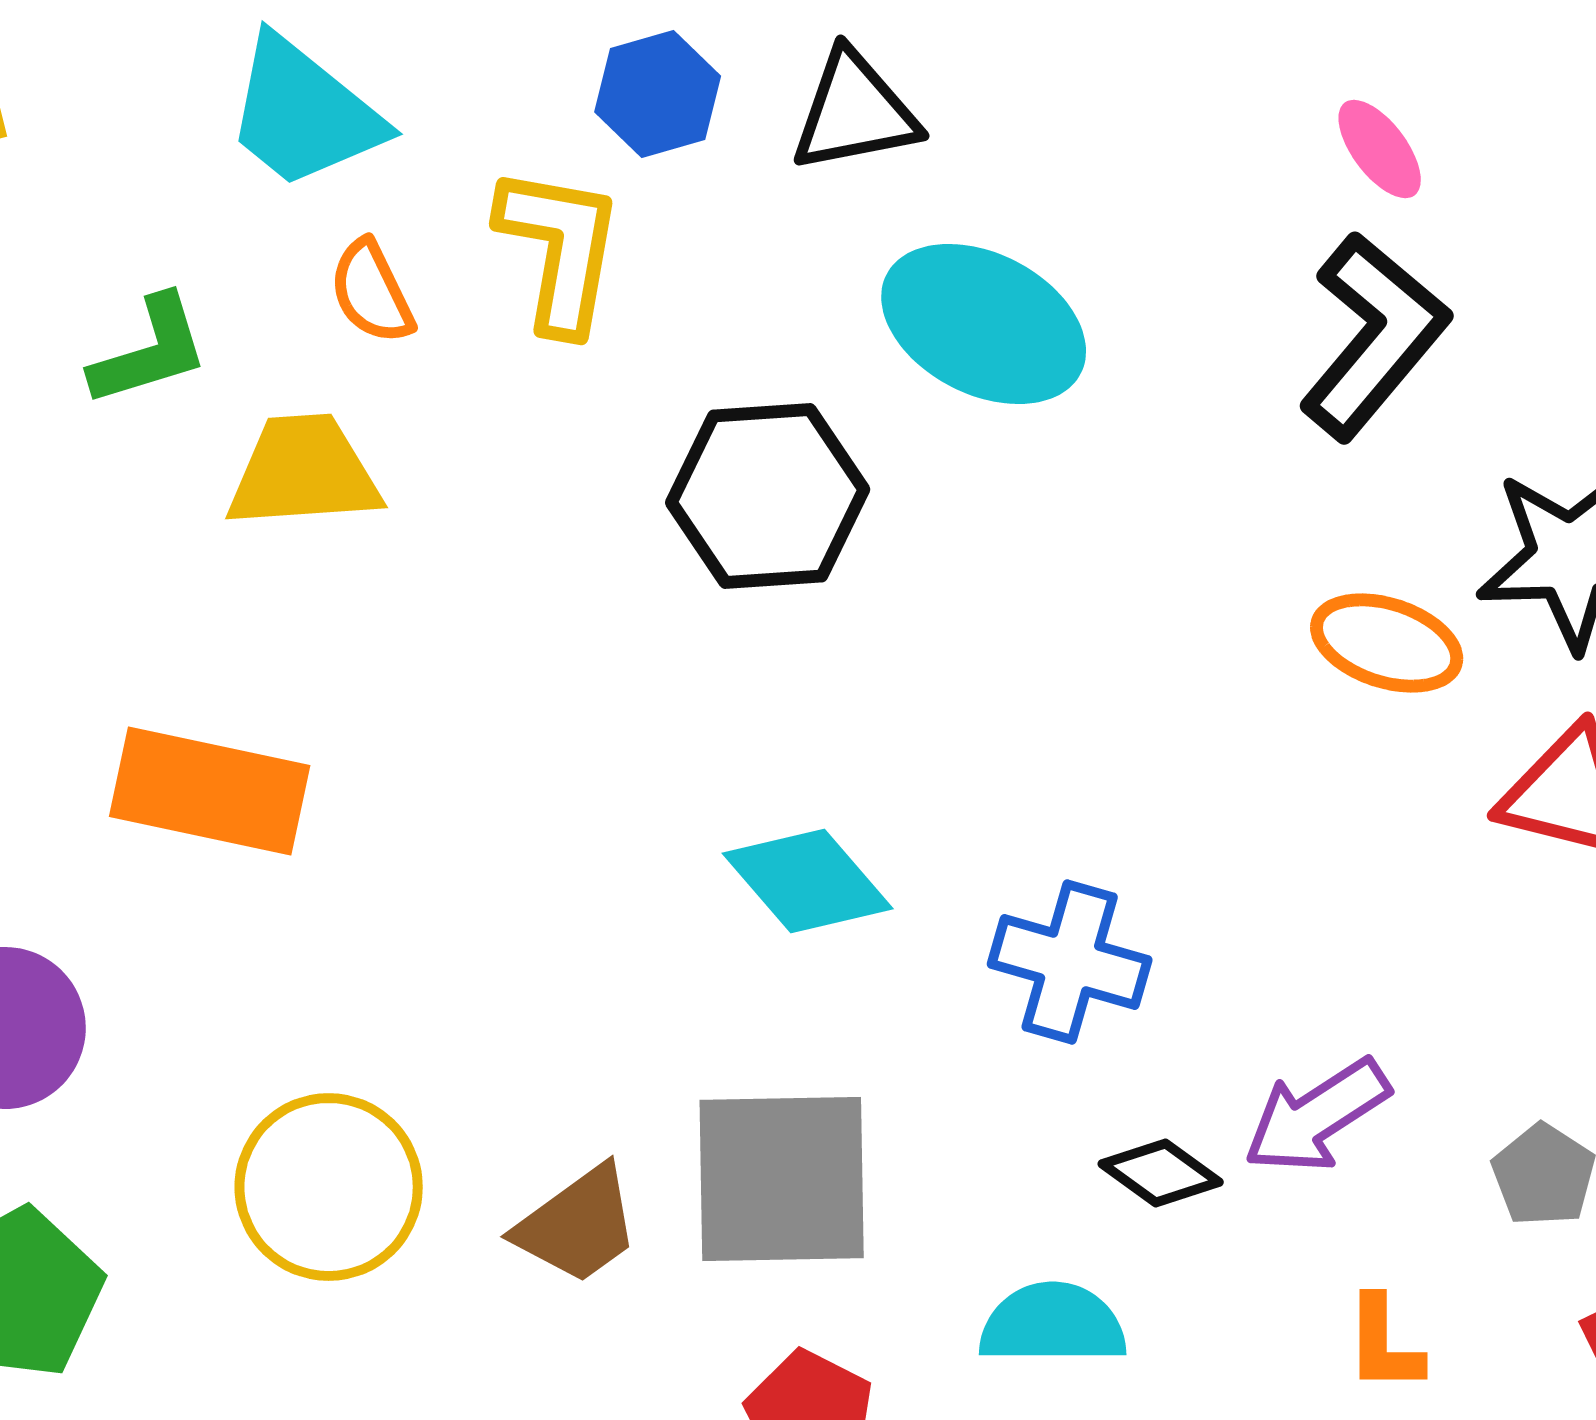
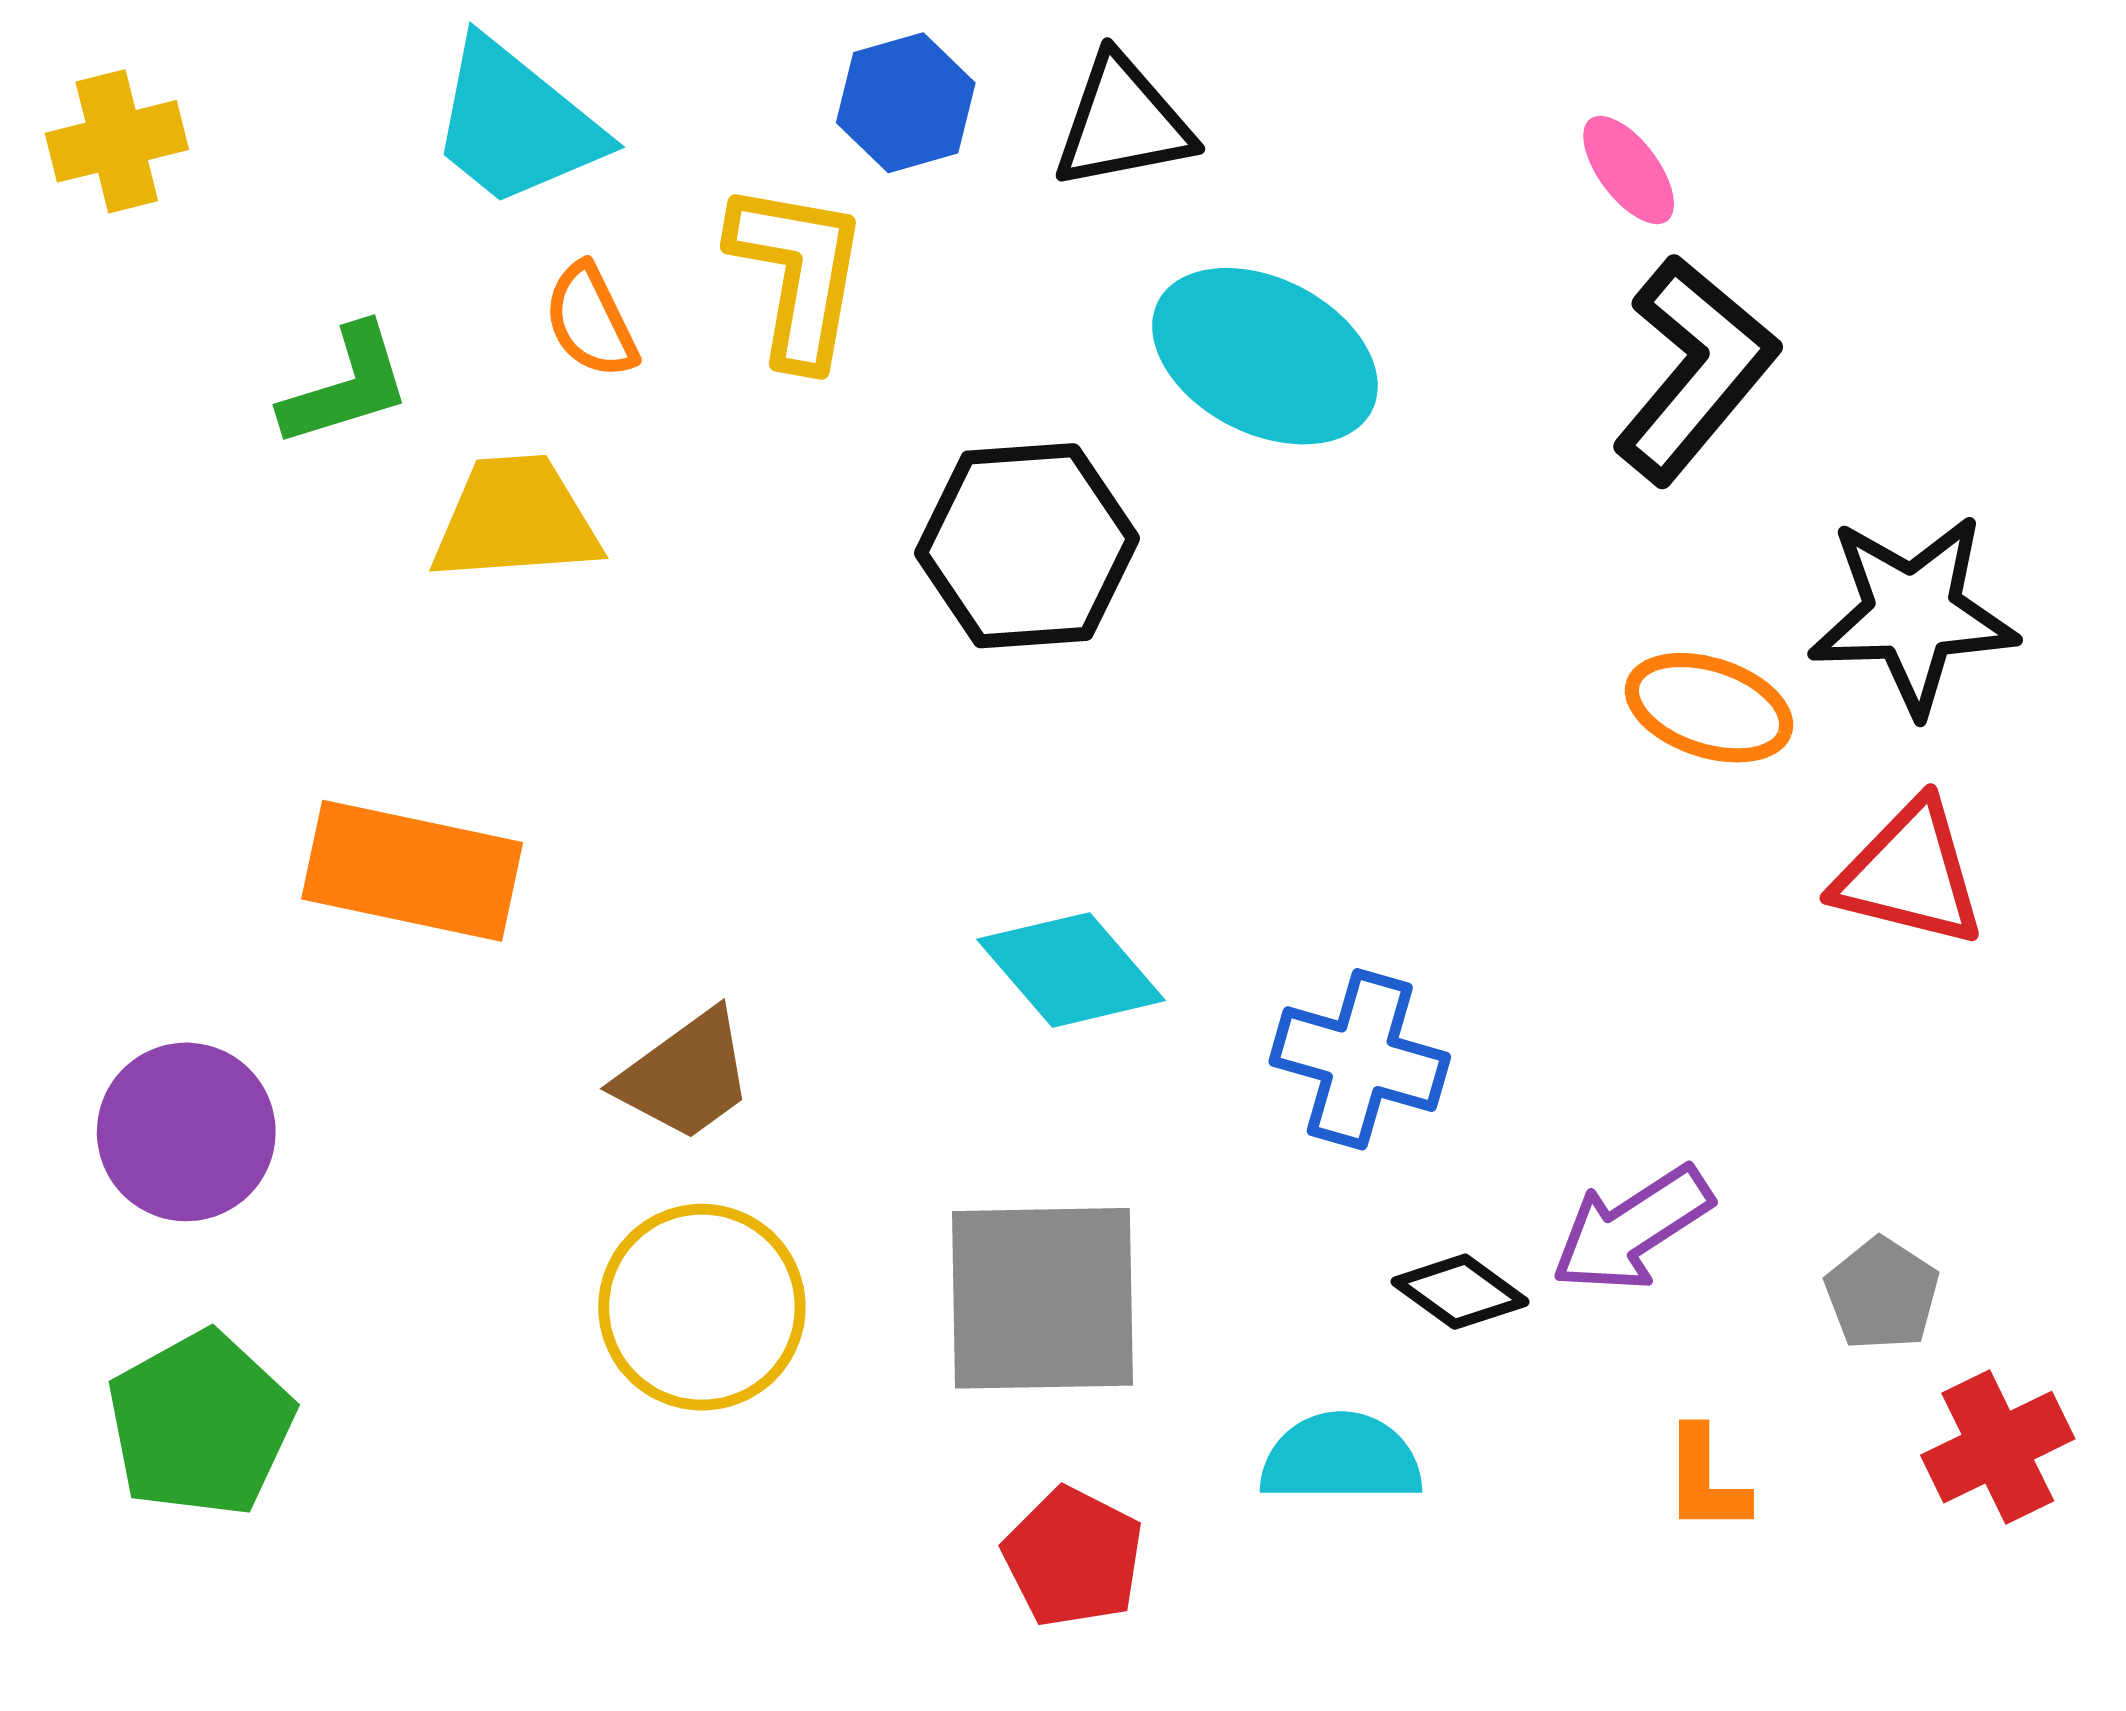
pink ellipse: (1380, 149) -> (1629, 170), moved
yellow circle: (329, 1187) -> (702, 1307), moved
brown trapezoid: (578, 1225) -> (685, 1076), moved

